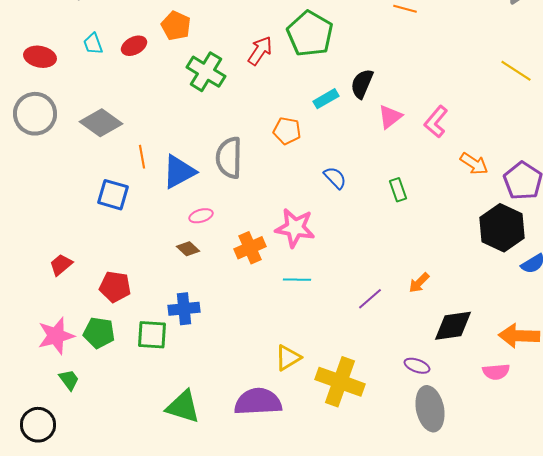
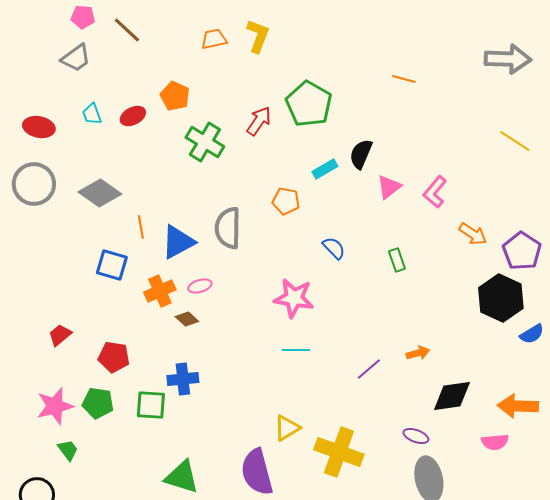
orange cross: (250, 248) -> (160, 291), moved
orange arrow: (419, 283) -> (418, 353), turned -150
purple semicircle: (258, 402) -> (257, 472), turned -102

